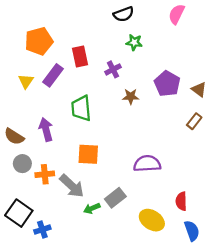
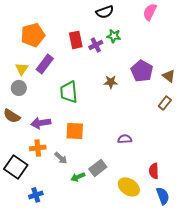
red rectangle: (80, 56) -> (76, 40), moved
purple cross: (113, 69) -> (96, 45), moved
purple arrow: (46, 129) -> (41, 123), moved, turned -84
gray circle: (22, 164) -> (19, 88), moved
purple semicircle: (147, 164) -> (125, 139), size x0.6
gray arrow: (72, 186) -> (61, 158), size x0.6
black square: (19, 213) -> (16, 167), moved

